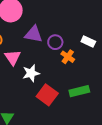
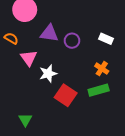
orange cross: (68, 57) -> (102, 69), moved

